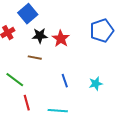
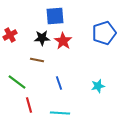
blue square: (28, 14) -> (55, 16), moved, turned 36
blue line: (65, 81) -> (59, 83), moved

